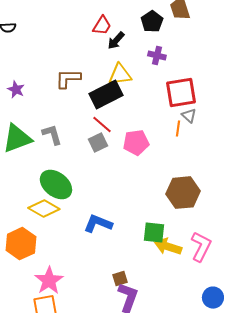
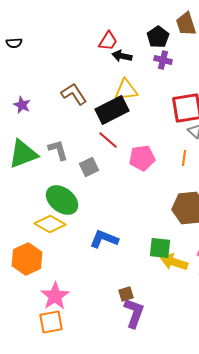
black arrow: (116, 41) -> (122, 56), turned 60
purple cross: (157, 56) -> (163, 60), moved
brown L-shape: (68, 79) -> (74, 94), turned 56
orange line: (178, 129) -> (184, 158), moved
gray square: (98, 143) -> (89, 167), moved

